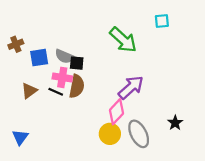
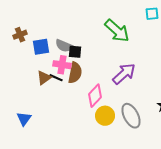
brown triangle: (29, 91) -> (44, 78), moved
pink diamond: (117, 112) -> (95, 96), moved

